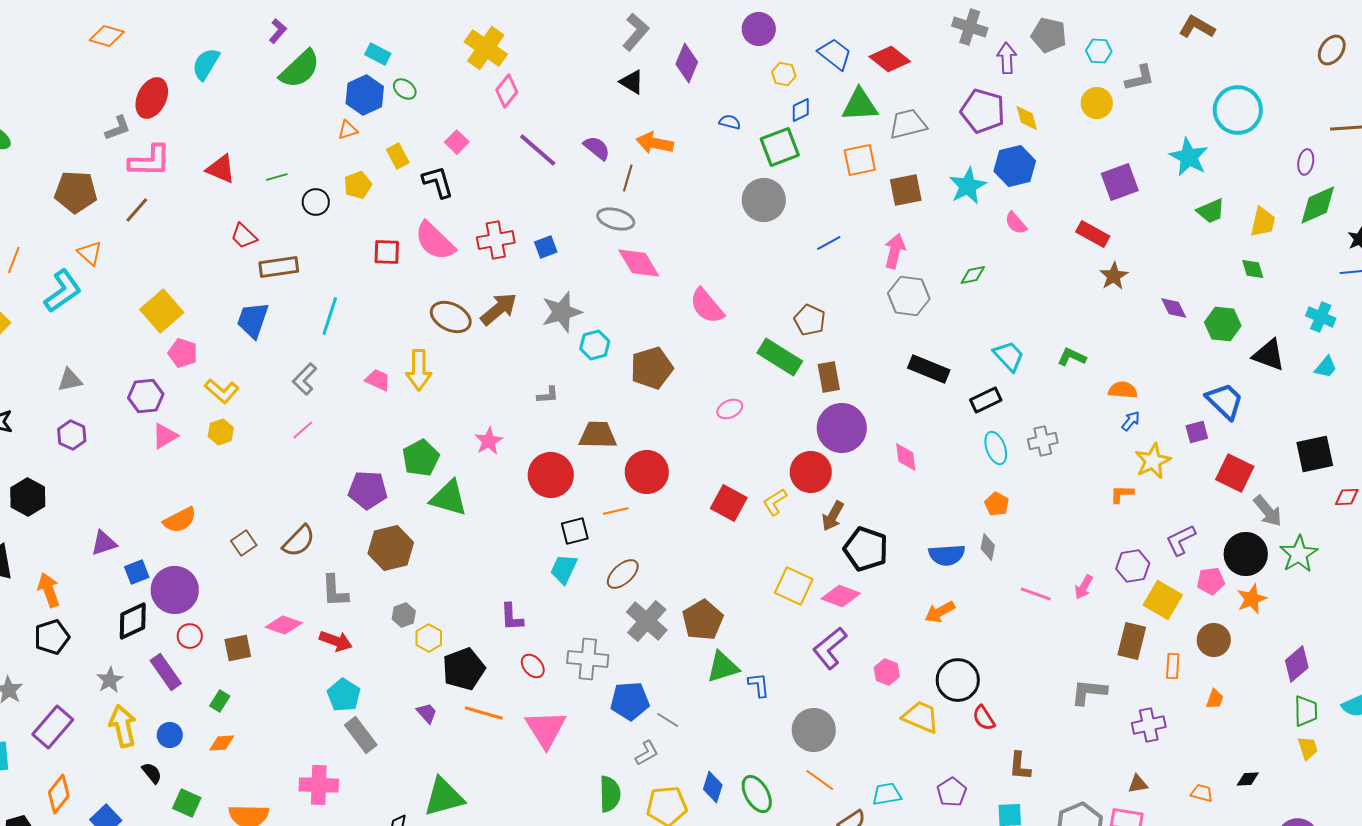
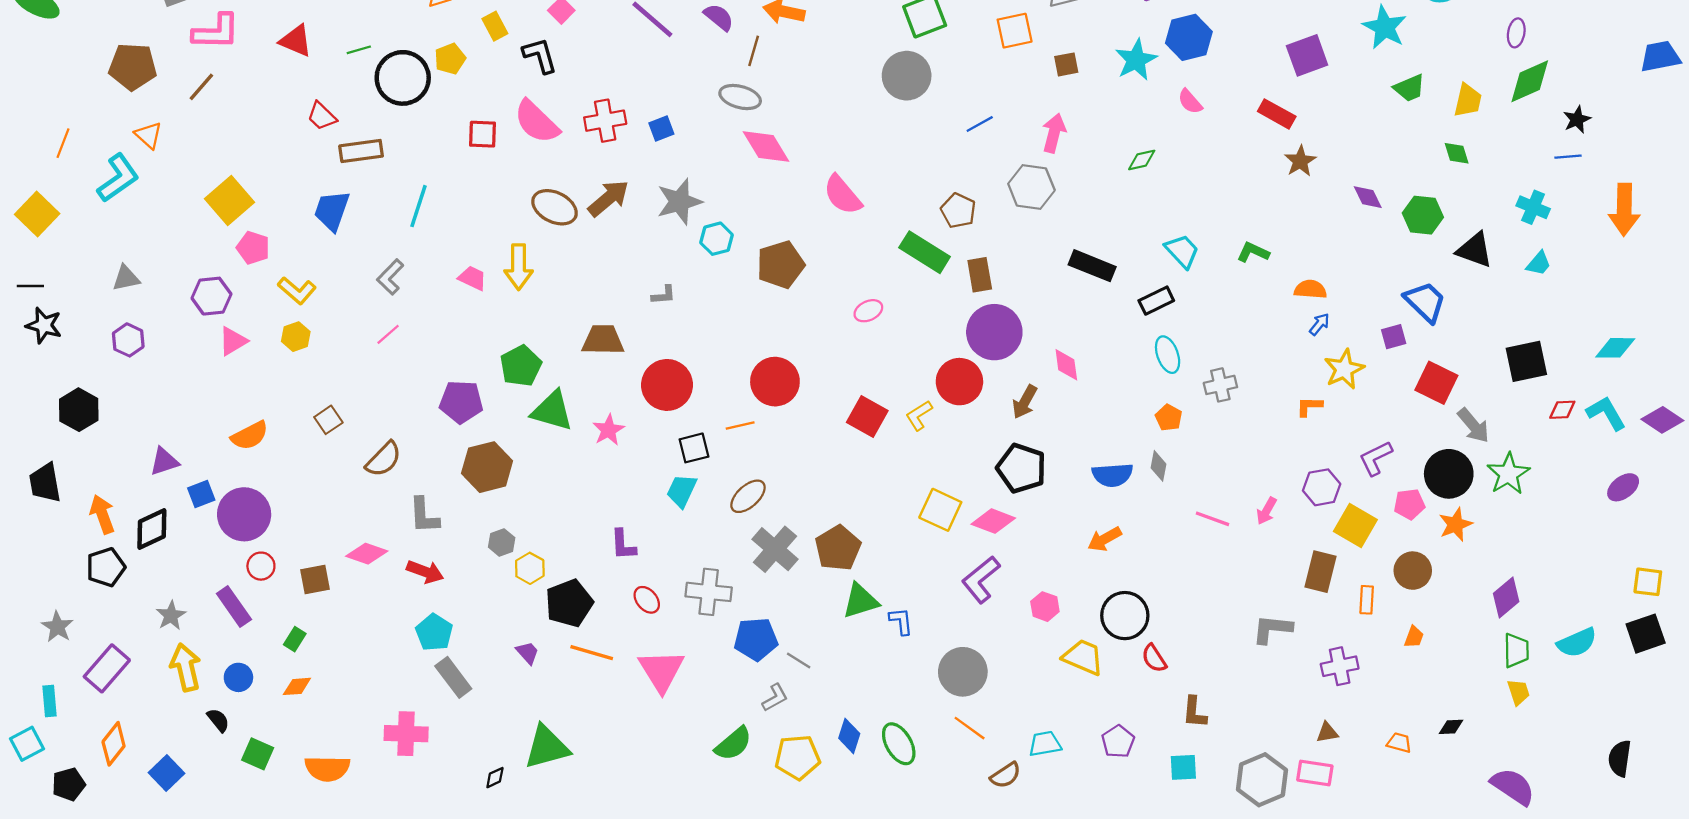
brown square: (906, 190) -> (1066, 64), size x0.7
black circle: (316, 202) -> (403, 78), size x1.8
gray hexagon: (909, 296) -> (1031, 187), moved
brown trapezoid: (598, 435) -> (603, 340), moved
pink star: (489, 441) -> (609, 430), moved
gray cross: (1043, 441) -> (1220, 385), moved
brown arrow: (833, 516) -> (1025, 402), moved
brown square: (244, 543) -> (328, 420), moved
black diamond: (133, 621) -> (152, 529), moved
green semicircle: (610, 794) -> (733, 744), turned 51

